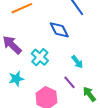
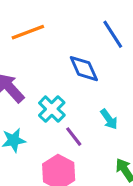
purple line: (70, 82) -> (74, 137), moved

